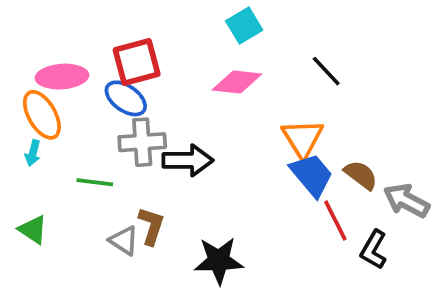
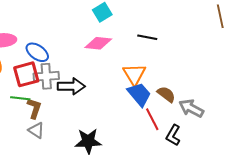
red square: (137, 62) -> (26, 74), moved
black line: (326, 71) -> (147, 37), turned -36
brown L-shape: (151, 226) -> (34, 108), moved

